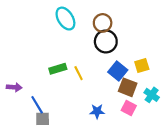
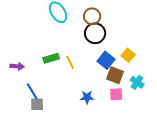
yellow square: (142, 65) -> (128, 55), turned -32
purple arrow: (14, 87) -> (17, 66), moved
pink square: (129, 108) -> (116, 94), turned -32

